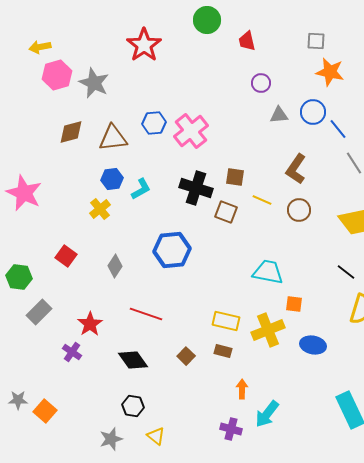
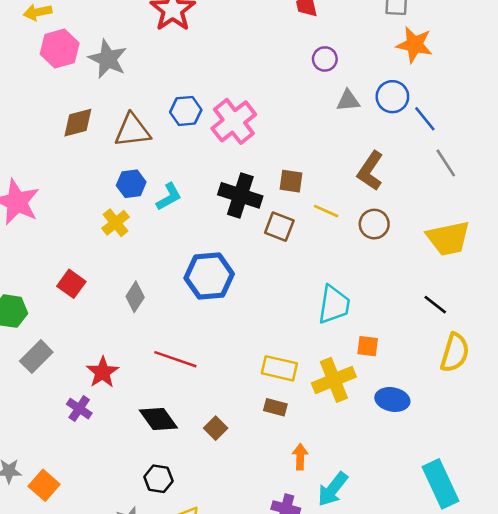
cyan trapezoid: (268, 272) -> (334, 305), turned 88
brown square: (186, 356) -> (216, 428), moved

